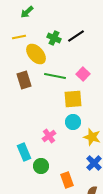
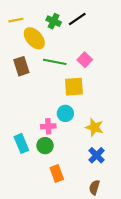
cyan circle: (73, 122) -> (65, 113), moved
pink cross: (49, 136) -> (48, 126), turned 32
green circle: (41, 166) -> (45, 146), moved
orange rectangle: (67, 180) -> (57, 173), moved

